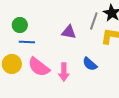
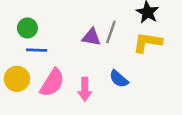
gray line: (94, 21) -> (111, 32), moved
pink semicircle: (39, 67) -> (52, 83), turned -95

